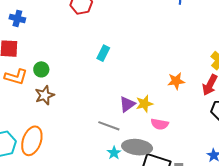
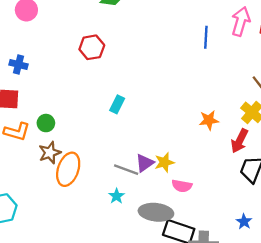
orange star: (176, 81) -> (209, 120), moved
gray line: (109, 126) -> (126, 170), moved
orange ellipse: (32, 141) -> (68, 169), moved
cyan star: (114, 153) -> (117, 196), moved

